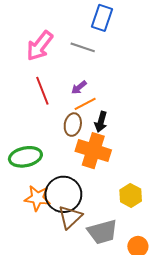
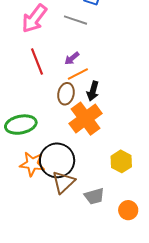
orange cross: (93, 151) -> (86, 119), turned 36
gray trapezoid: (102, 232) -> (94, 196), size x0.7

